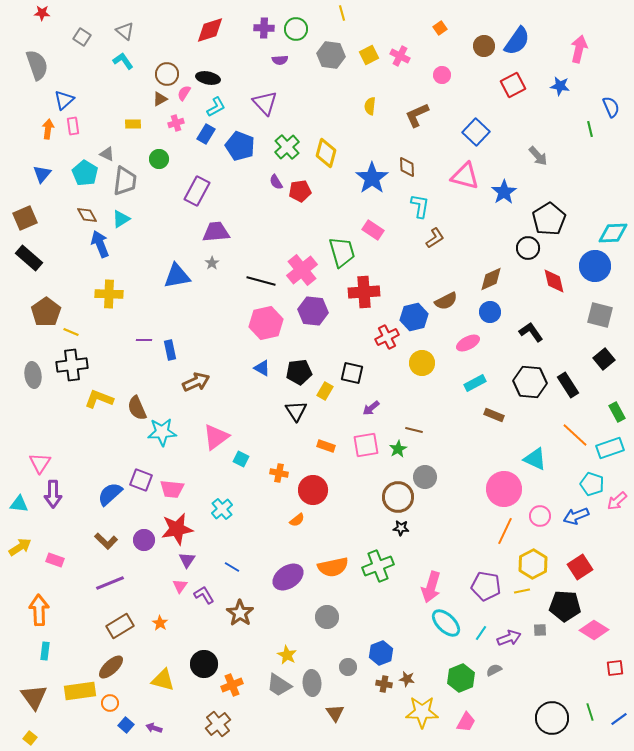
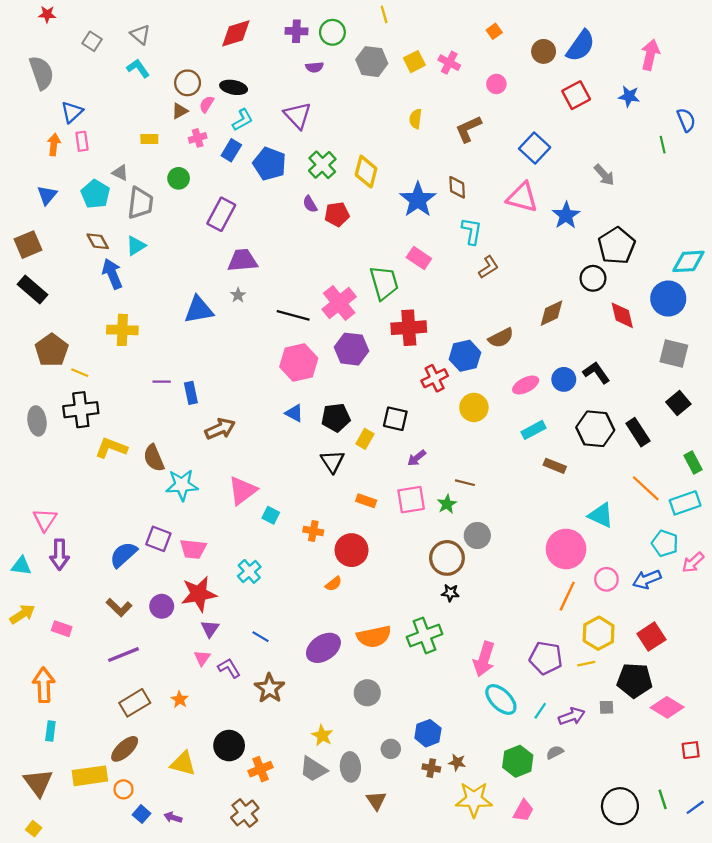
blue circle: (490, 312) -> (564, 379), moved

